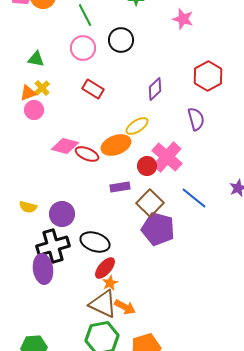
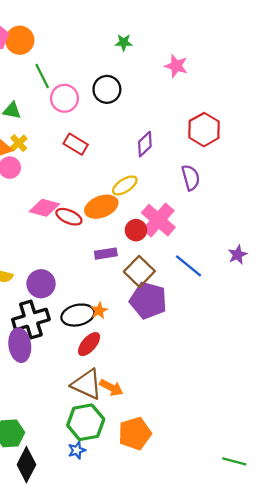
green line: (85, 15) -> (42, 76), moved
black ellipse: (95, 242) -> (78, 315), turned -32
orange star: (110, 283) -> (99, 311), moved

